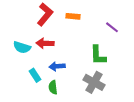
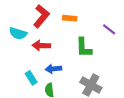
cyan semicircle: (22, 47) -> (18, 33), moved
green L-shape: (98, 55) -> (84, 48), moved

